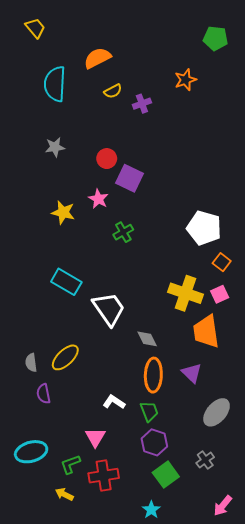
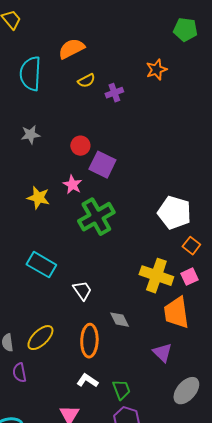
green cross: (123, 232) -> (96, 217), size x1.8
white trapezoid: (109, 309) -> (82, 291), size x0.6
orange ellipse: (153, 375) -> (89, 341), moved

